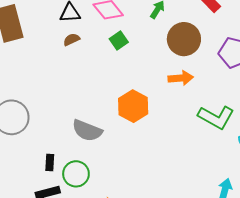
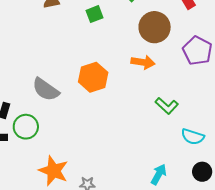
green L-shape: (216, 117) -> (167, 106), size x0.7

